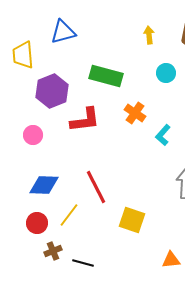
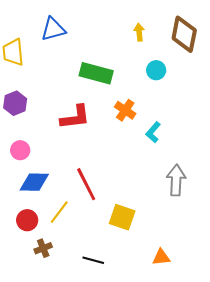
purple hexagon: (52, 91) -> (15, 103), moved, size x0.7
pink circle: (33, 135) -> (20, 150), moved
black line: (83, 263) -> (93, 260), moved

